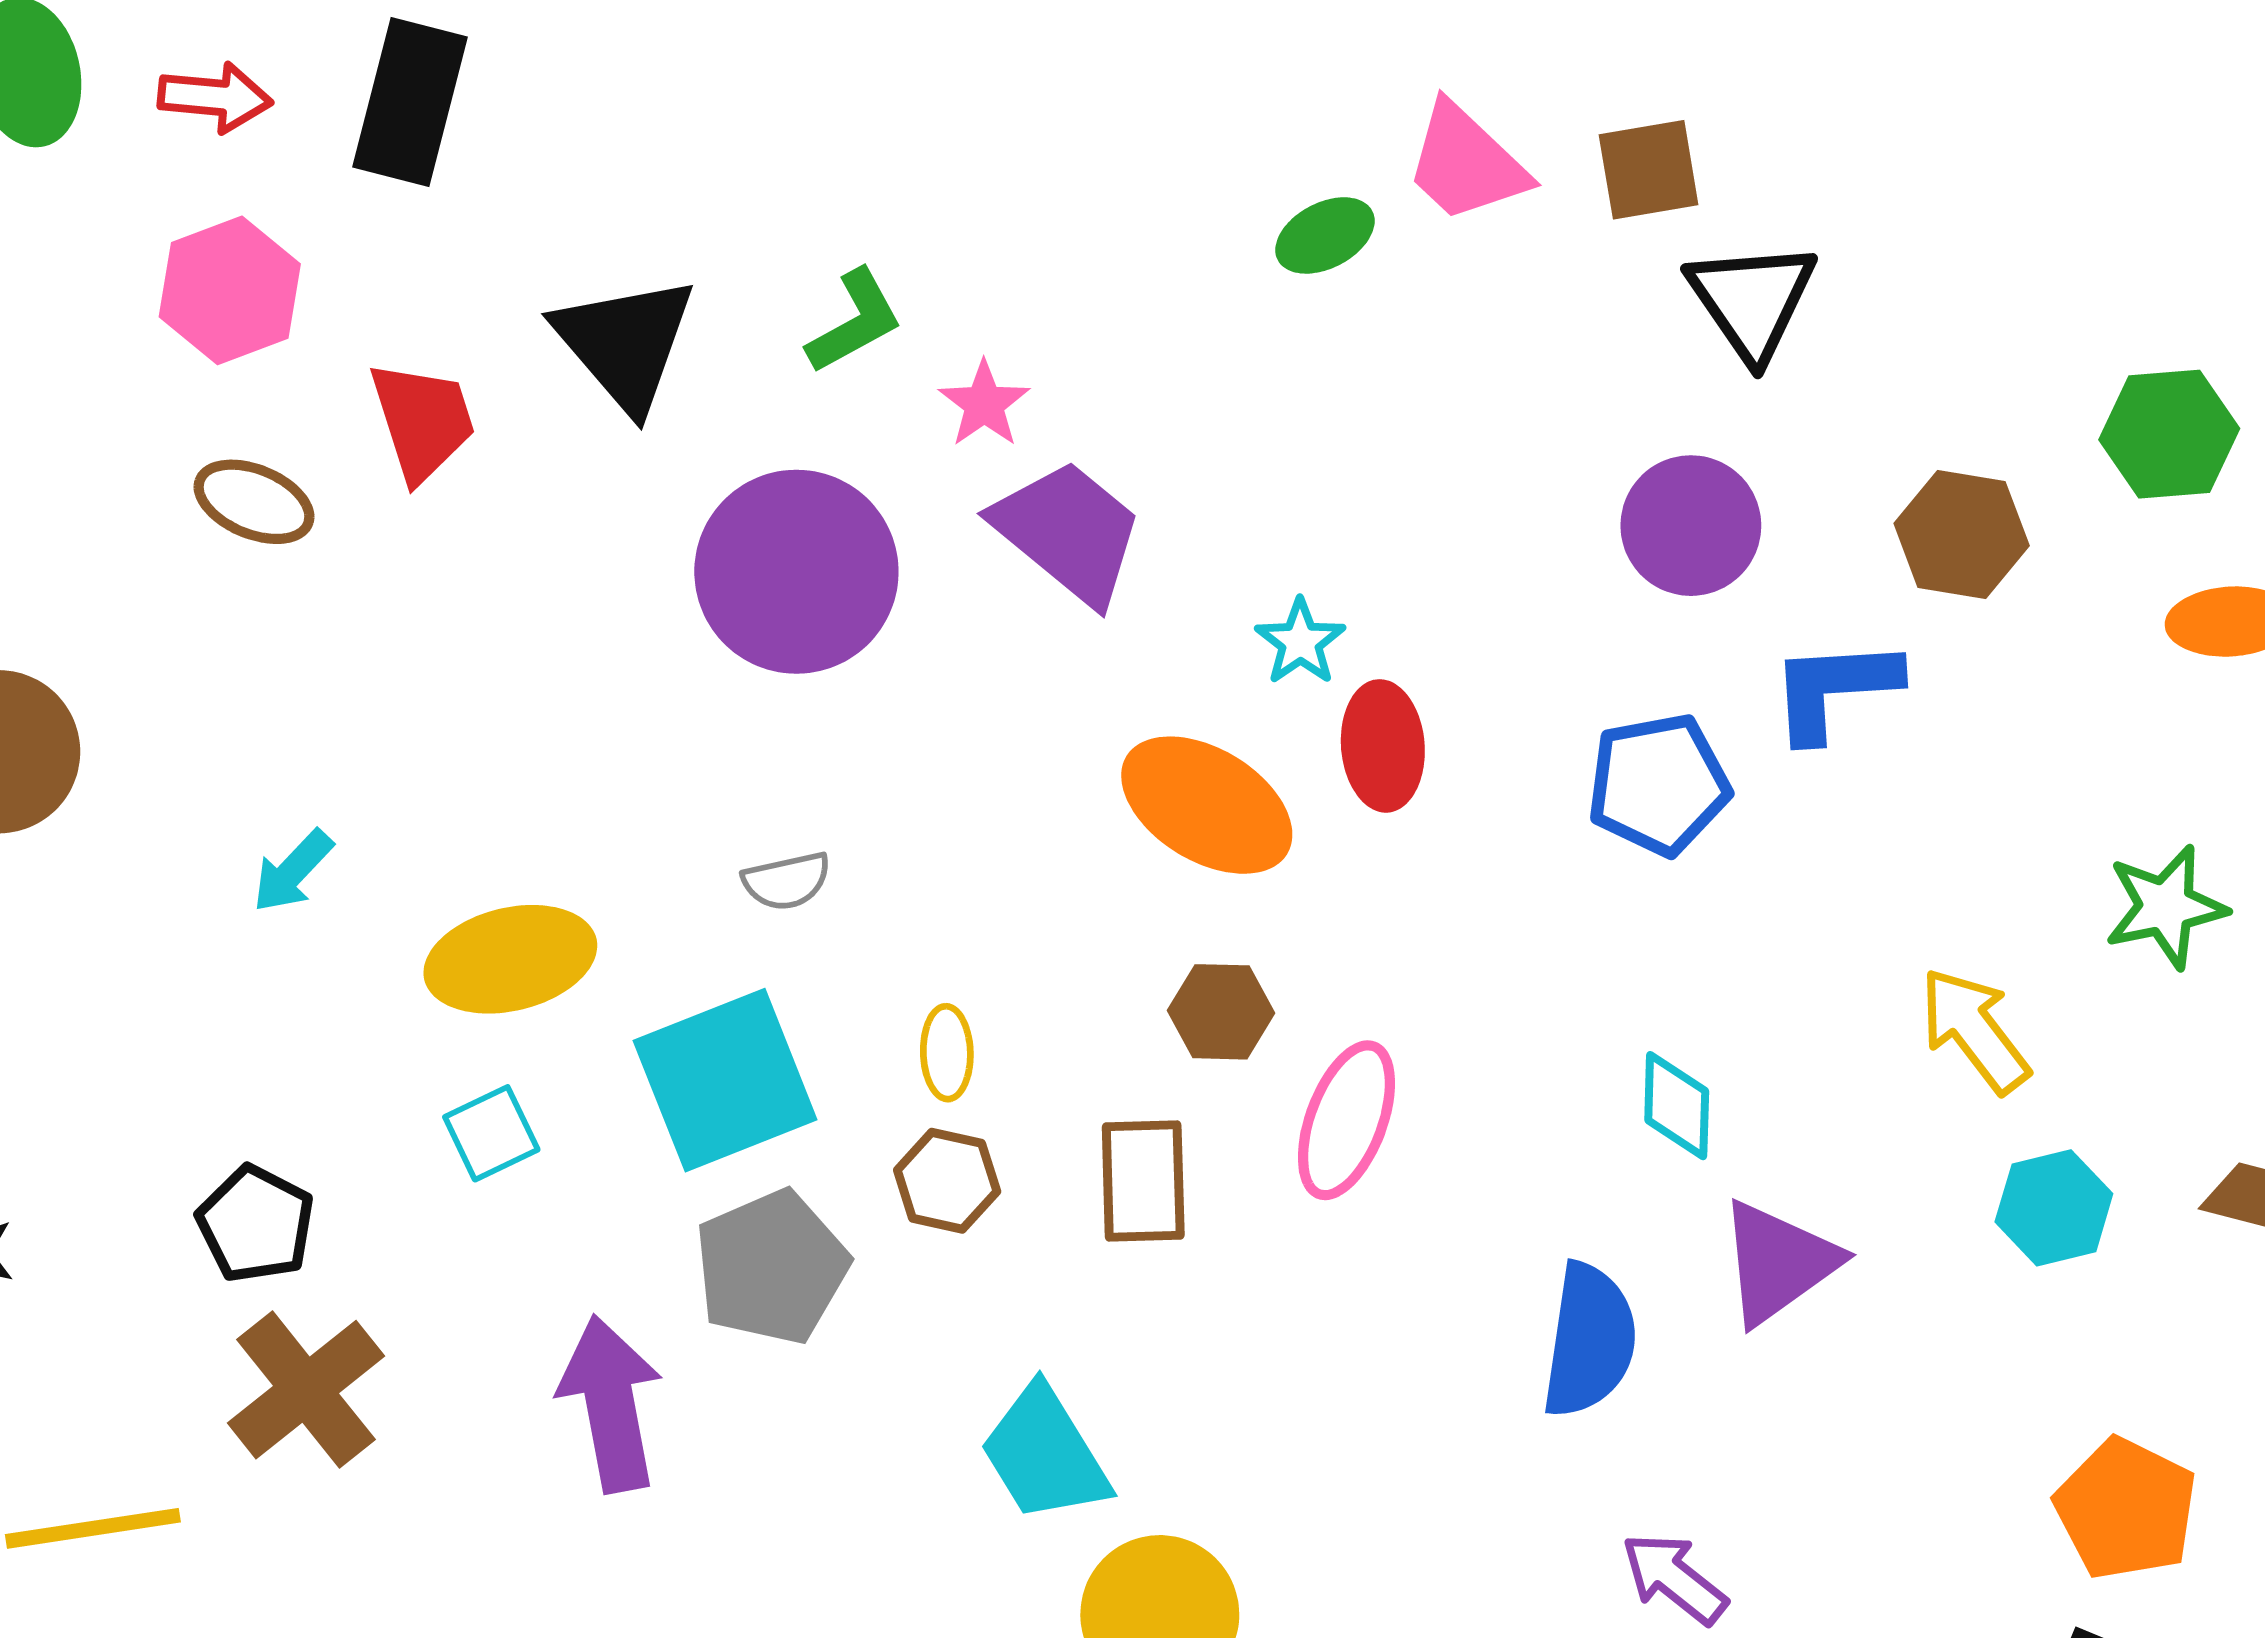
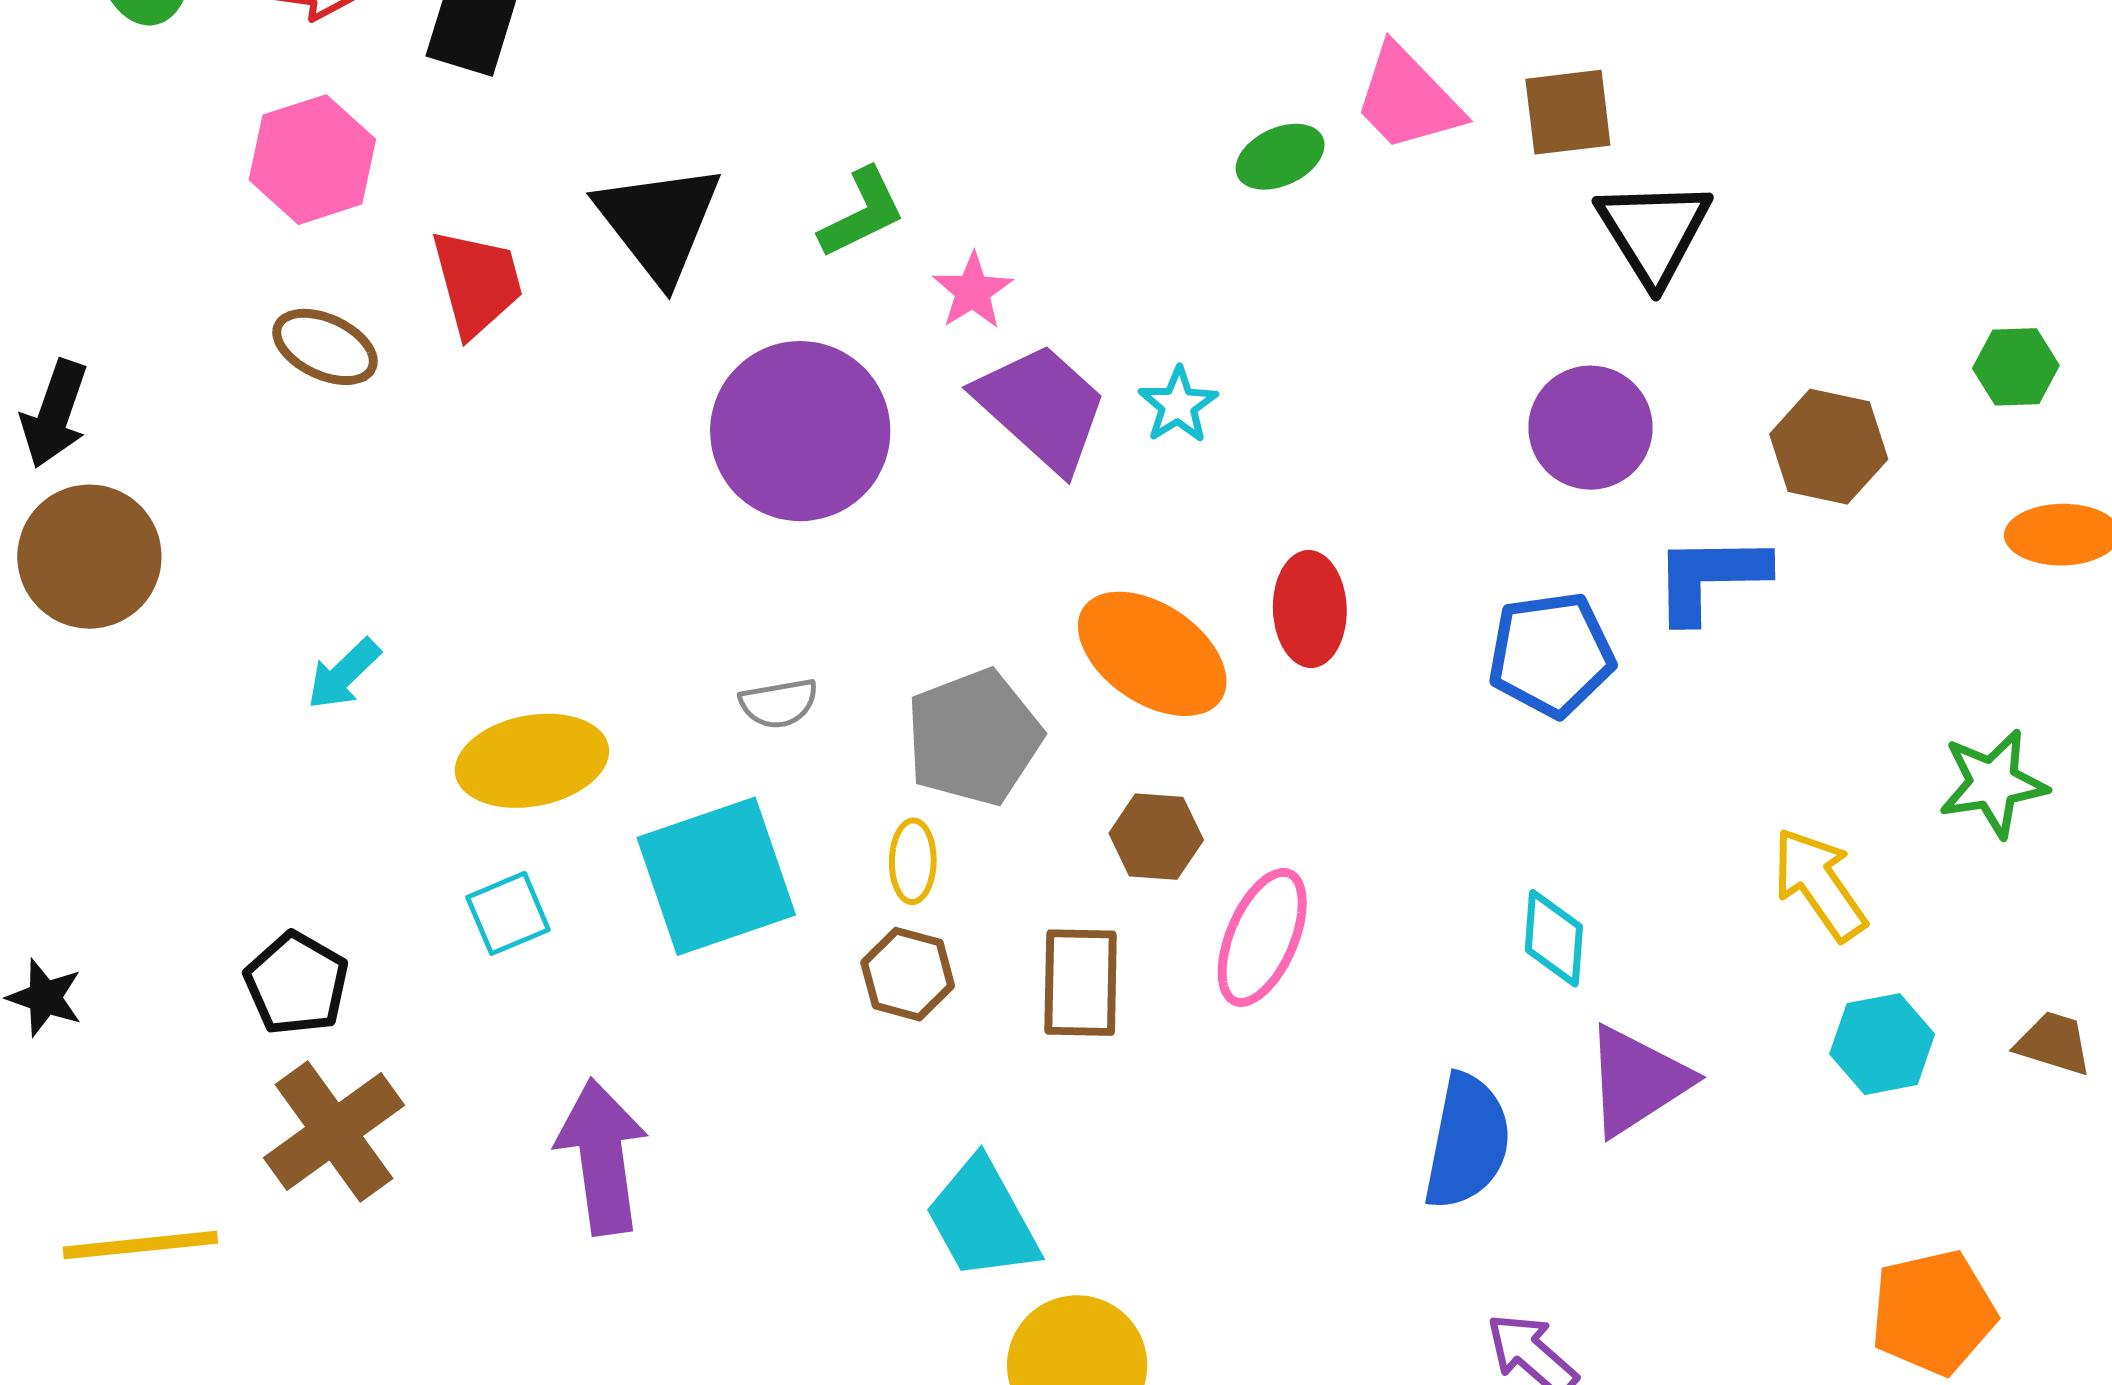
green hexagon: (2169, 434) -> (2016, 367), size x0.7
cyan star: (1300, 642) -> (1178, 405), moved
gray pentagon: (772, 1267) -> (974, 737), moved
orange pentagon: (2126, 1509) -> (1933, 1312), turned 30

